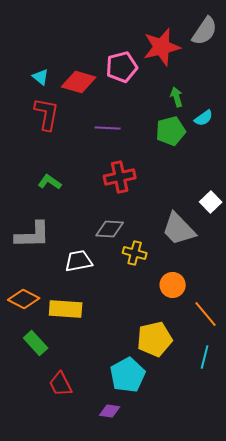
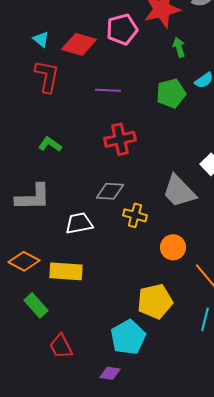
green arrow: (177, 97) -> (179, 47), moved

